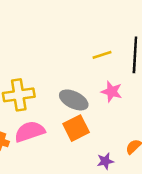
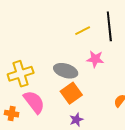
pink semicircle: (30, 132) -> (34, 102), turned 80
purple star: (105, 161) -> (76, 120), moved

